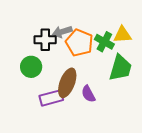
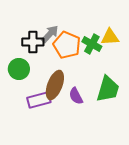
gray arrow: (62, 32) -> (50, 34), turned 150
green trapezoid: (120, 68) -> (108, 89), moved

